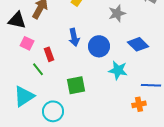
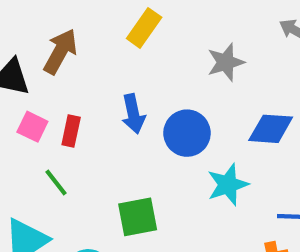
blue diamond: (138, 44) -> (271, 129), turned -40
red rectangle: (49, 54) -> (71, 131), moved, turned 32
cyan star: (118, 70) -> (228, 185), turned -30

